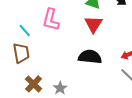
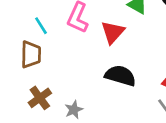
red triangle: (94, 24) -> (113, 32), moved

